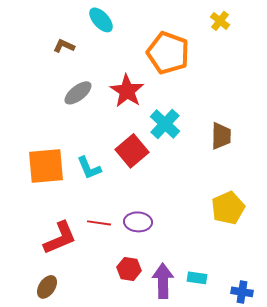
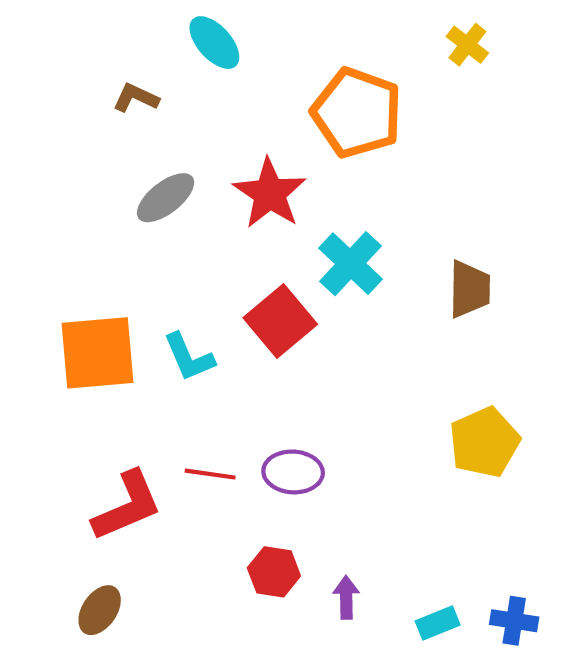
cyan rectangle: (197, 278) -> (438, 623), moved, turned -30
purple arrow: (163, 281) -> (346, 597), size x0.6

